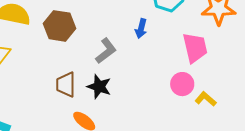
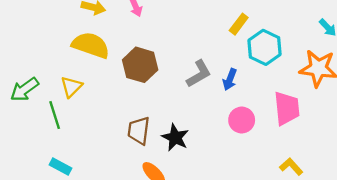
gray L-shape: (106, 51) -> (199, 74), moved
pink circle: (182, 84) -> (242, 120), moved

